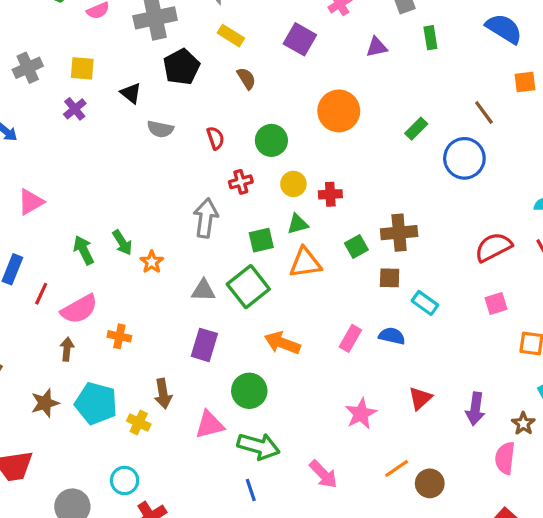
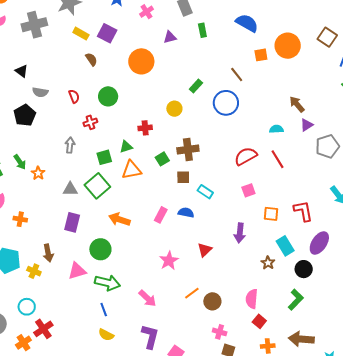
purple square: (300, 39) -> (107, 33), moved
black pentagon: (181, 67) -> (25, 115), moved
orange circle: (339, 111) -> (141, 61), moved
yellow circle: (293, 184) -> (174, 109), moved
gray arrow: (206, 218) -> (70, 145), size x0.7
purple arrow: (475, 409) -> (240, 233), moved
pink semicircle: (505, 458) -> (252, 299), moved

